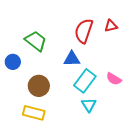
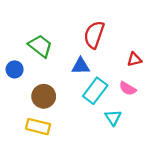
red triangle: (111, 26) -> (134, 59), moved
cyan triangle: (89, 105) -> (113, 118), moved

